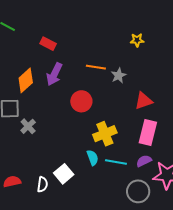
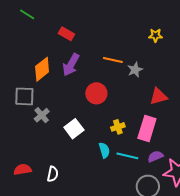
pink rectangle: (148, 133) -> (147, 129), moved
yellow cross: (105, 134) -> (118, 127), size x0.6
white square: (64, 174) -> (74, 129), moved

